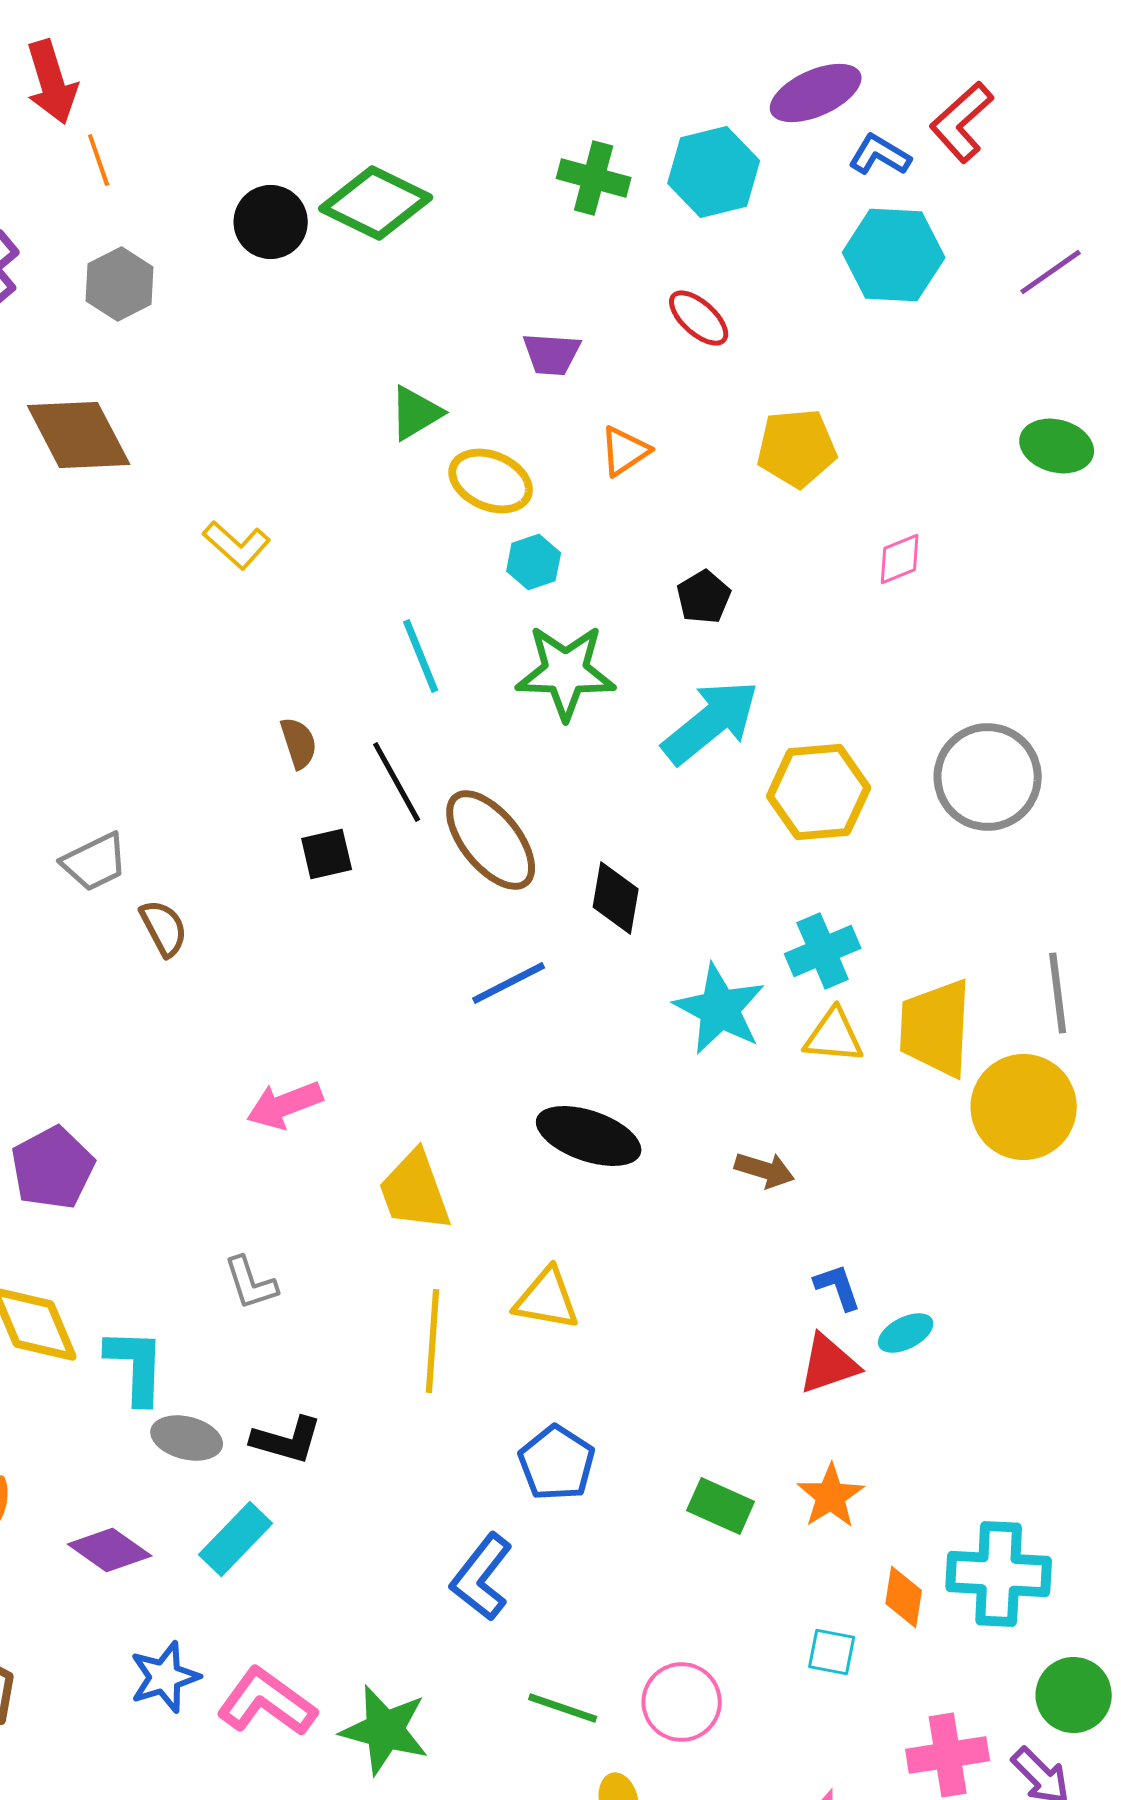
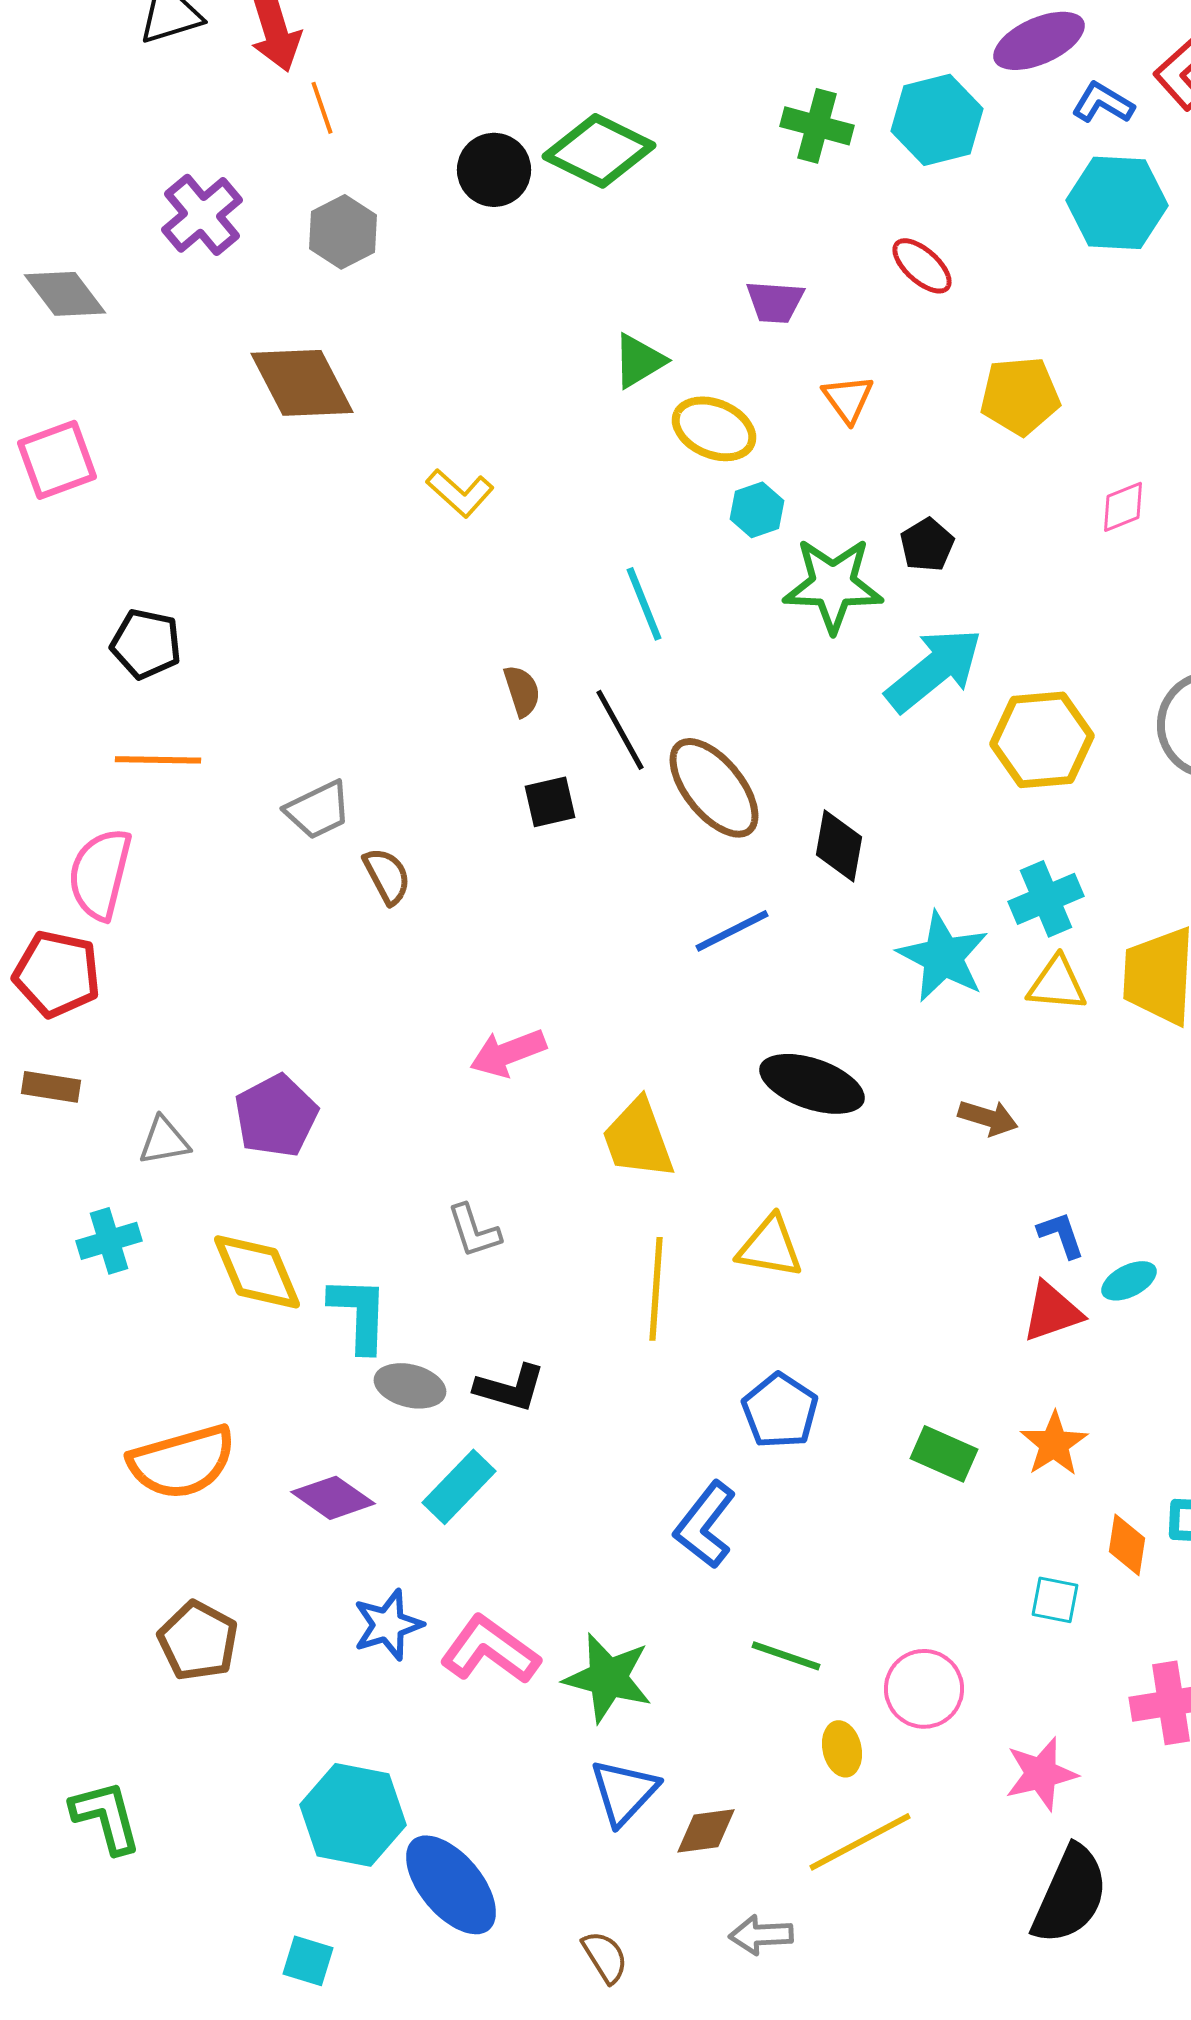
orange triangle: (625, 451) -> (848, 399), turned -32
green star: (566, 672) -> (833, 585), moved
pink circle: (682, 1702) -> (924, 1689), moved

